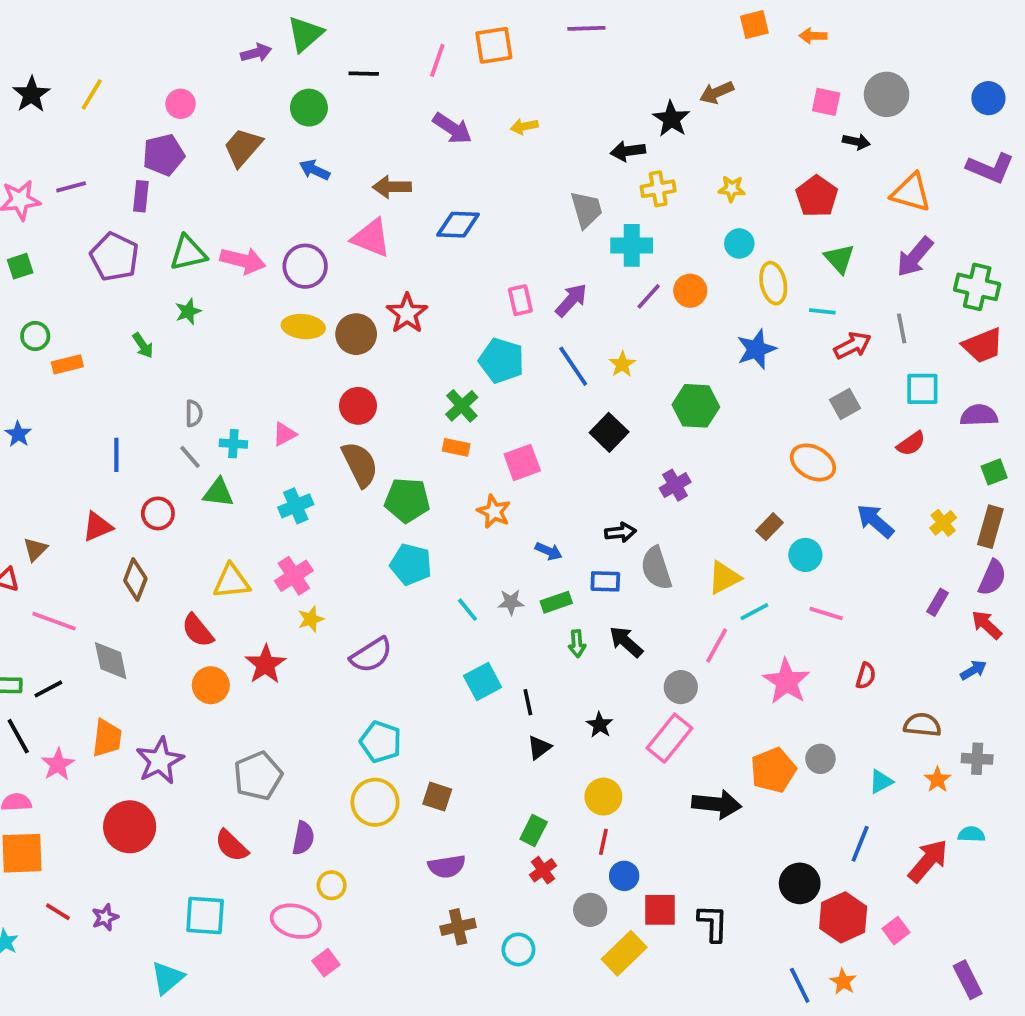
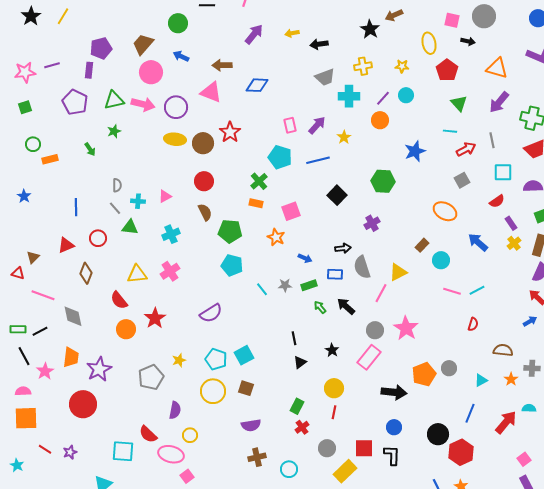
pink circle: (181, 104) -> (151, 72), moved, size x1.5
purple arrow: (452, 128) -> (254, 34), turned -85
black arrow: (628, 151) -> (319, 44), moved
gray trapezoid: (586, 210) -> (325, 77), turned 85
yellow ellipse: (773, 283) -> (429, 43), moved
purple line: (649, 296) -> (383, 98), moved
yellow star: (622, 364) -> (344, 137), moved
blue line: (573, 366) -> (318, 160), turned -70
brown semicircle: (360, 464) -> (205, 212), size x0.7
purple rectangle: (937, 602) -> (511, 223), moved, turned -64
cyan line: (754, 612) -> (477, 290), moved
yellow star: (311, 619) -> (179, 360), moved
green arrow: (577, 644) -> (320, 307), turned 144
pink line: (717, 646) -> (381, 293), moved
cyan square: (483, 681) -> (244, 355), moved
pink star: (786, 681) -> (406, 328), moved
red semicircle: (232, 846) -> (148, 434), moved
blue circle: (624, 876) -> (394, 427), moved
pink square: (896, 931) -> (524, 459), moved

